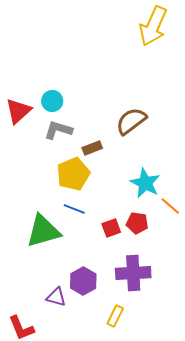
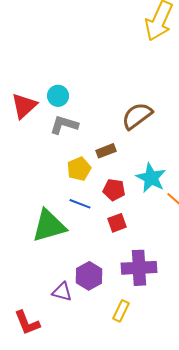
brown rectangle: (92, 148) -> (106, 151), moved
yellow pentagon: (73, 174) -> (79, 169), size x0.7
red pentagon: (137, 223) -> (114, 190), moved

